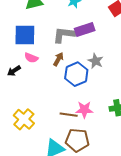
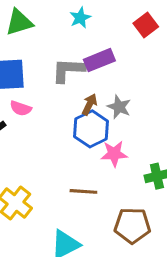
brown arrow: (58, 59) -> (89, 104), moved
pink star: (84, 110) -> (114, 154), moved
brown pentagon: (77, 140) -> (132, 225), moved

